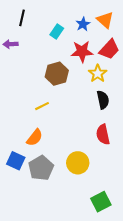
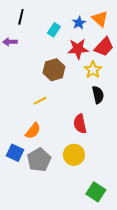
red semicircle: (103, 134) -> (80, 124), moved
green square: (101, 202) -> (96, 192), turned -30

